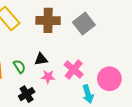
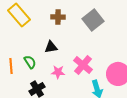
brown cross: (48, 20) -> (58, 17), size x0.6
black triangle: (41, 59) -> (51, 47), moved

